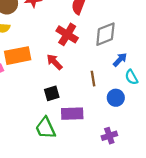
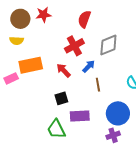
red cross: (67, 34) -> (74, 46), turned 30
blue arrow: (120, 60) -> (89, 66), moved
blue circle: (116, 98) -> (118, 113), moved, size x1.5

